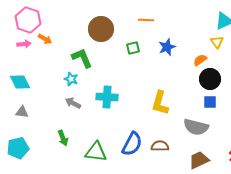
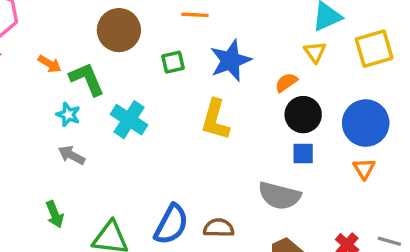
orange arrow: (45, 39) -> (50, 64), moved
blue star: (167, 47) -> (230, 60), size x1.4
cyan cross: (107, 97) -> (129, 120), moved, turned 30
yellow L-shape: (160, 103) -> (215, 120), moved

